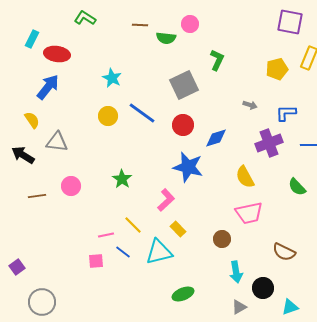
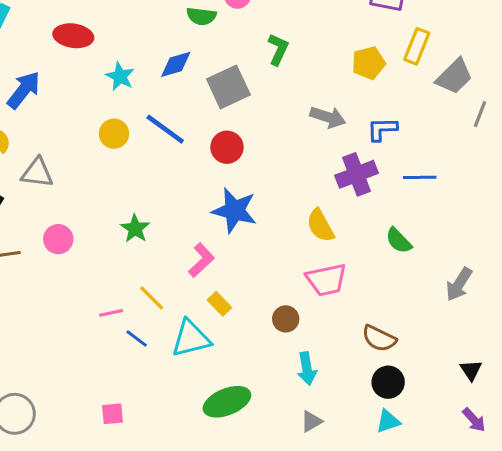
red ellipse: (57, 54) -> (73, 36), moved
gray arrow: (250, 105) -> (328, 117), size x1.6
blue diamond: (216, 138) -> (176, 64), moved
pink square: (96, 261) -> (112, 414), moved
black circle: (263, 288) -> (388, 382), moved
green ellipse: (183, 294) -> (227, 402), size x1.4

